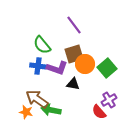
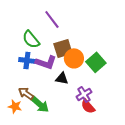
purple line: (74, 25) -> (52, 19), moved
brown arrow: (37, 99) -> (26, 93), size x0.7
purple cross: (109, 100) -> (84, 94), moved
green arrow: (51, 110) -> (40, 104), turned -150

